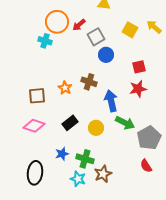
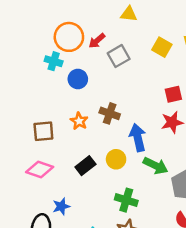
blue circle: (106, 55) -> (78, 79), moved
yellow circle: (96, 128) -> (116, 159), moved
blue star: (62, 154) -> (61, 206), moved
green cross: (85, 159) -> (126, 200), moved

